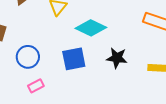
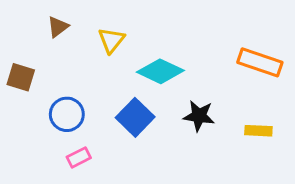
blue square: (74, 59) -> (135, 117), turned -35

